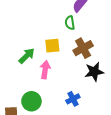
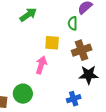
green arrow: (27, 56) -> (28, 15), moved
blue cross: (73, 99) -> (74, 99), moved

